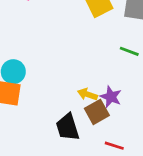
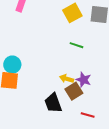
green line: (129, 51) -> (77, 45), moved

